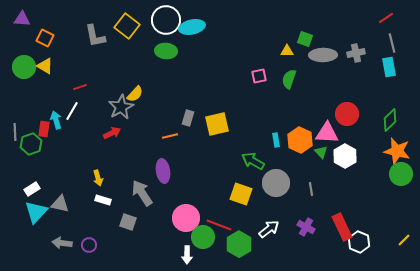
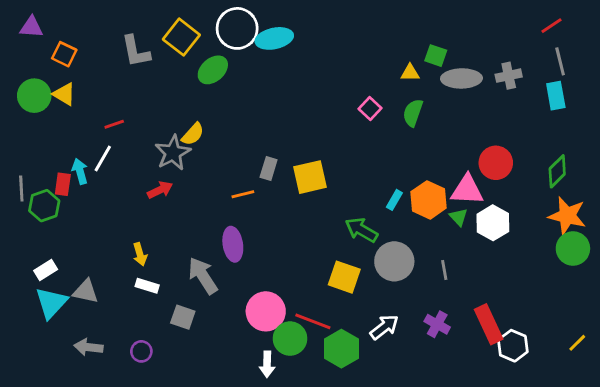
green ellipse: (166, 51) -> (213, 70), moved, turned -45
pink square: (259, 76) -> (370, 108), turned -35
cyan rectangle: (276, 140) -> (394, 200), turned 40
purple circle: (89, 245) -> (141, 351), moved

